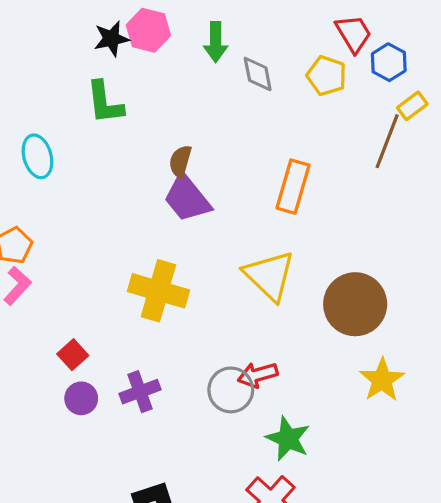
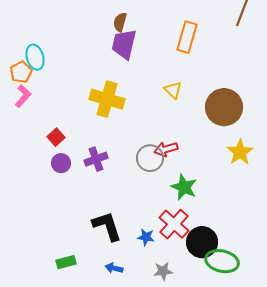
cyan ellipse: (37, 156) -> (35, 57), moved
purple trapezoid: (187, 198) -> (124, 44), turned 52
yellow triangle: (269, 276) -> (173, 90), size x0.6

